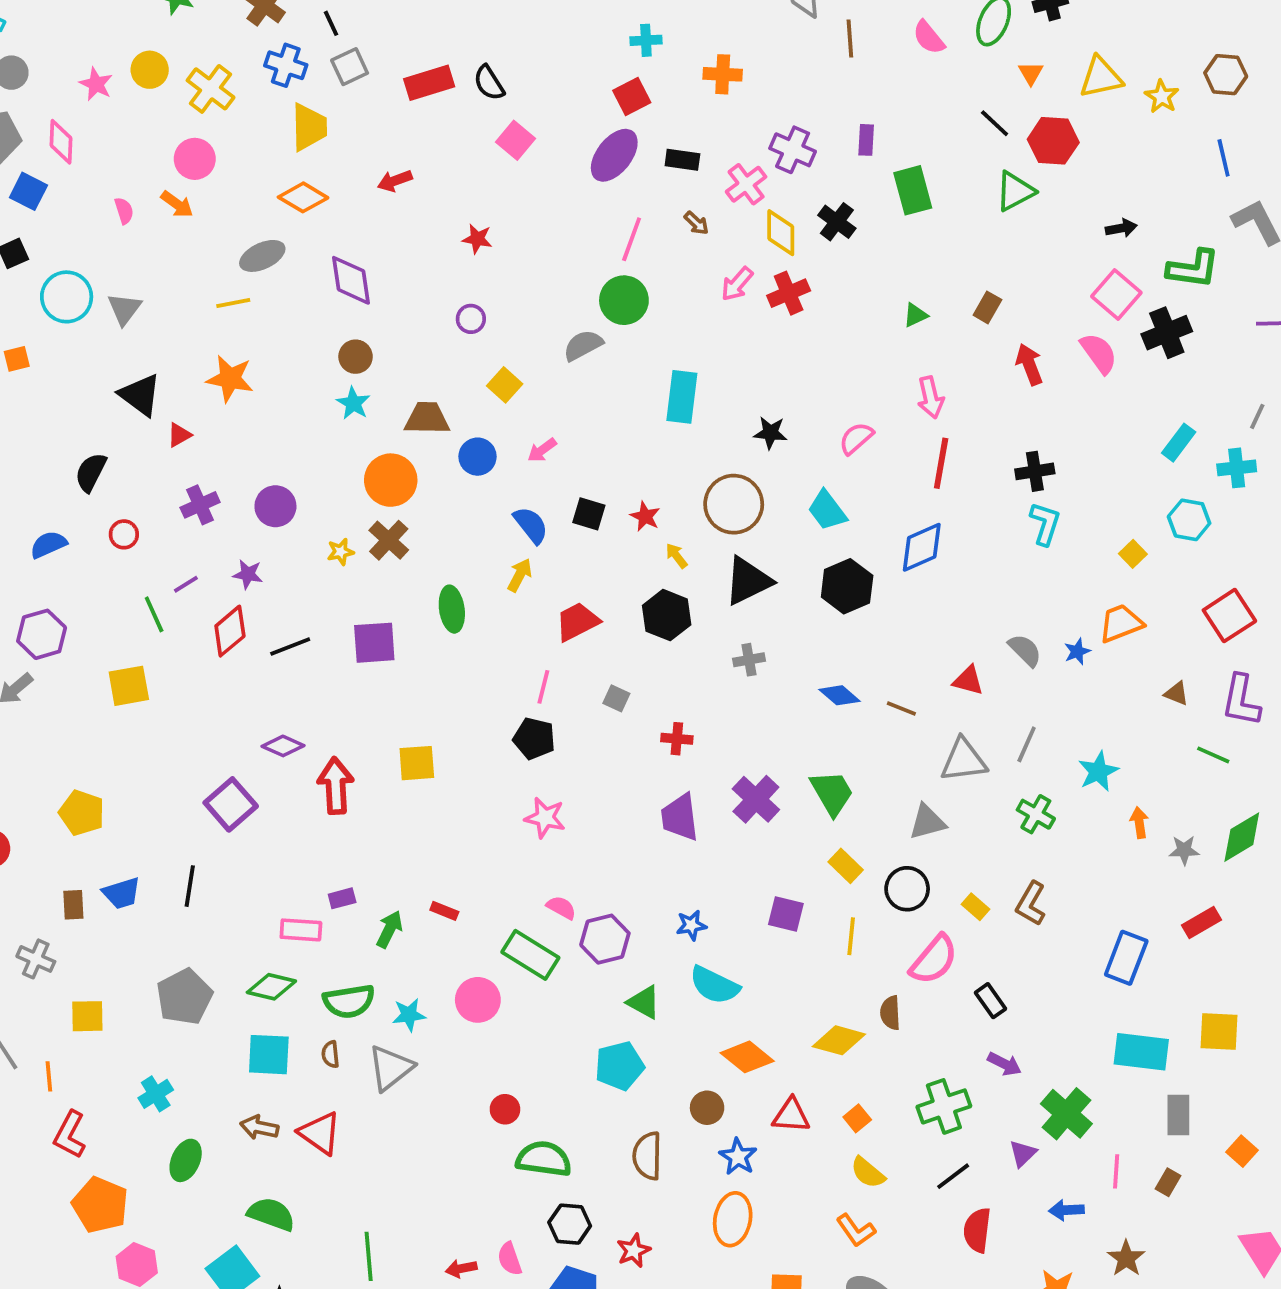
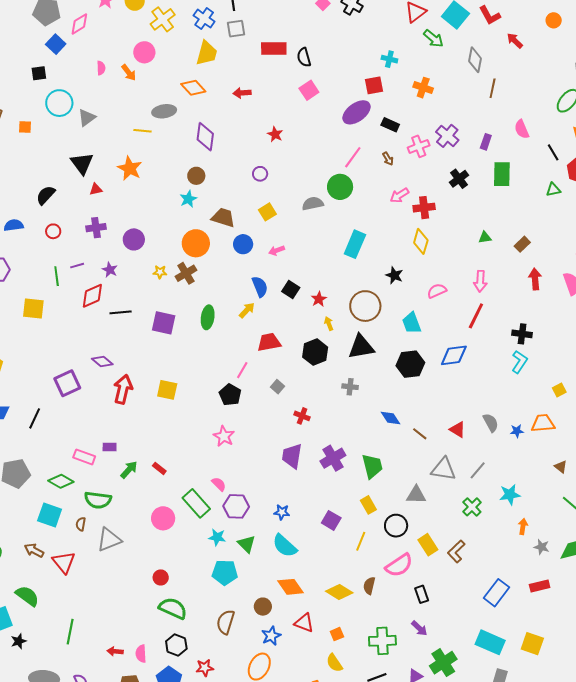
pink semicircle: (929, 37) -> (522, 129), moved
pink diamond: (61, 142) -> (79, 24), turned 40
green triangle: (1015, 191) -> (553, 190), size x0.7
yellow diamond: (781, 233) -> (421, 241), moved
yellow rectangle: (975, 907) -> (428, 545), size x1.5
cyan star: (409, 1015) -> (217, 537), moved

